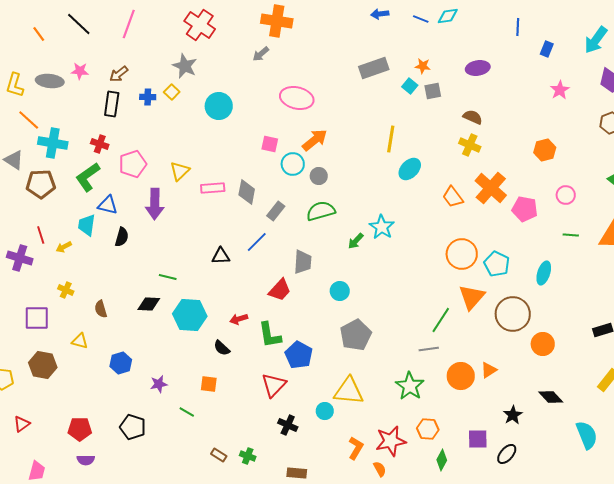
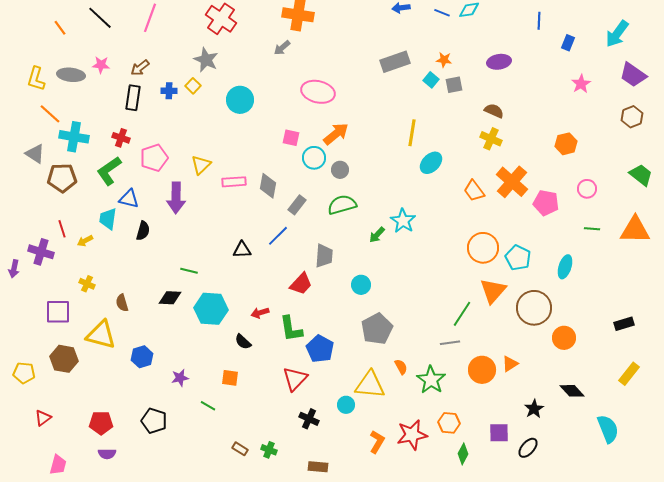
yellow triangle: (80, 341) -> (101, 335), size x1.8
orange semicircle: (380, 469) -> (401, 367), moved

